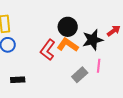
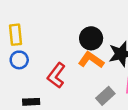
red L-shape: (48, 50) -> (56, 75), moved

